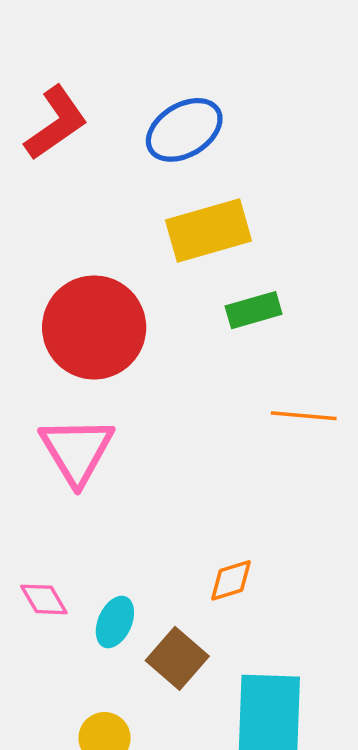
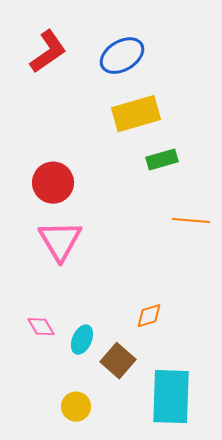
red circle: (94, 327) -> (53, 183), moved, size x0.7

